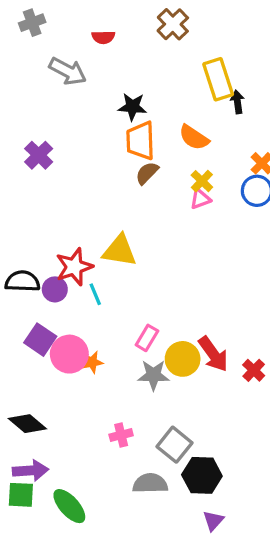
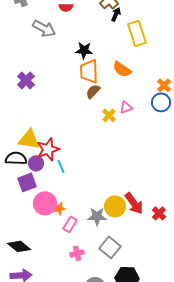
black arrow: (238, 102) -> (116, 14), moved, turned 32
yellow cross: (202, 181) -> (109, 115), moved
yellow triangle: (119, 251) -> (29, 139), moved
pink rectangle: (147, 338) -> (70, 224), moved
purple square: (40, 340) -> (27, 182), moved, turned 36
gray square: (174, 445) -> (110, 247), moved

